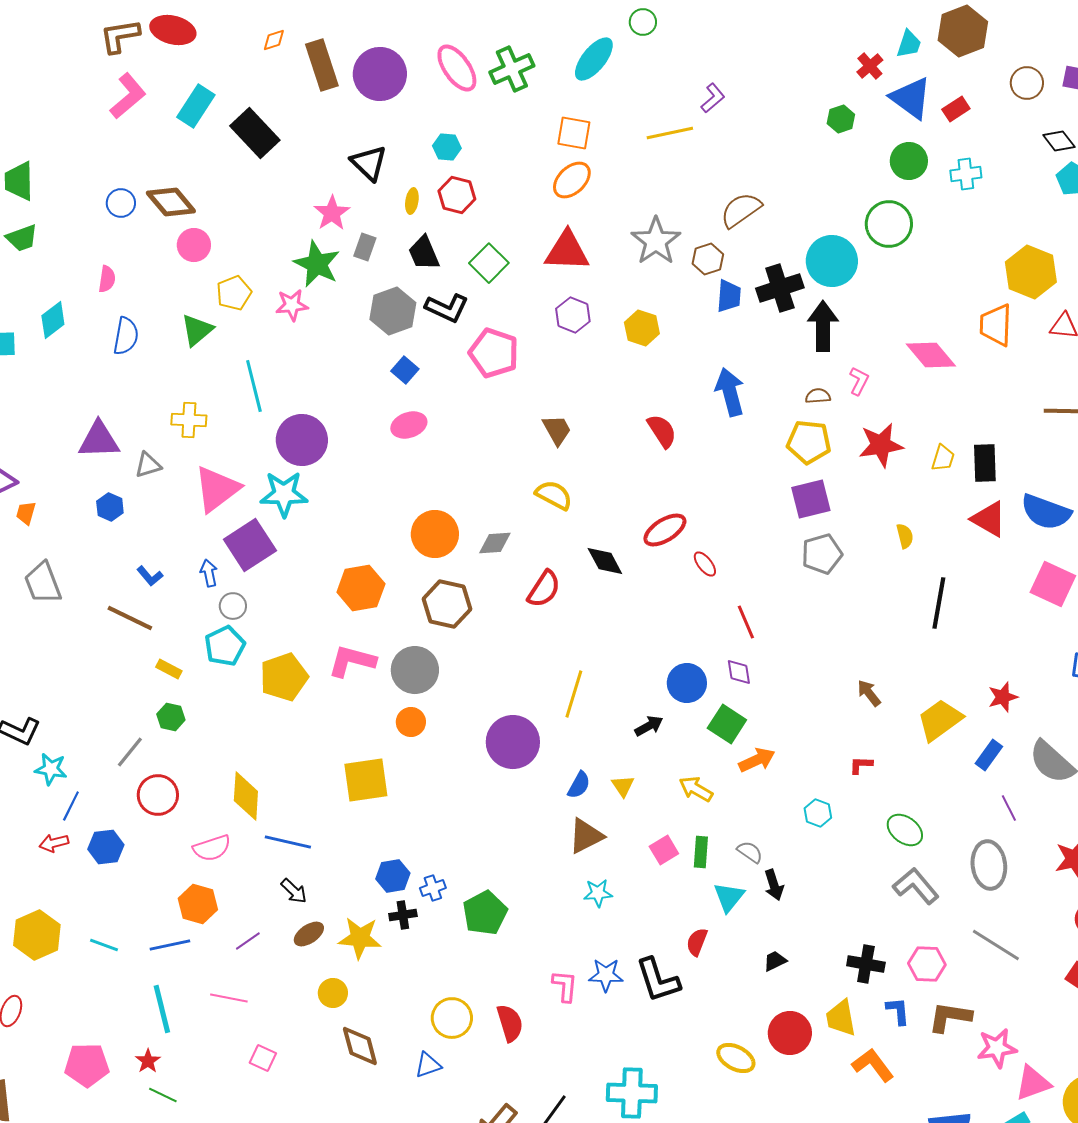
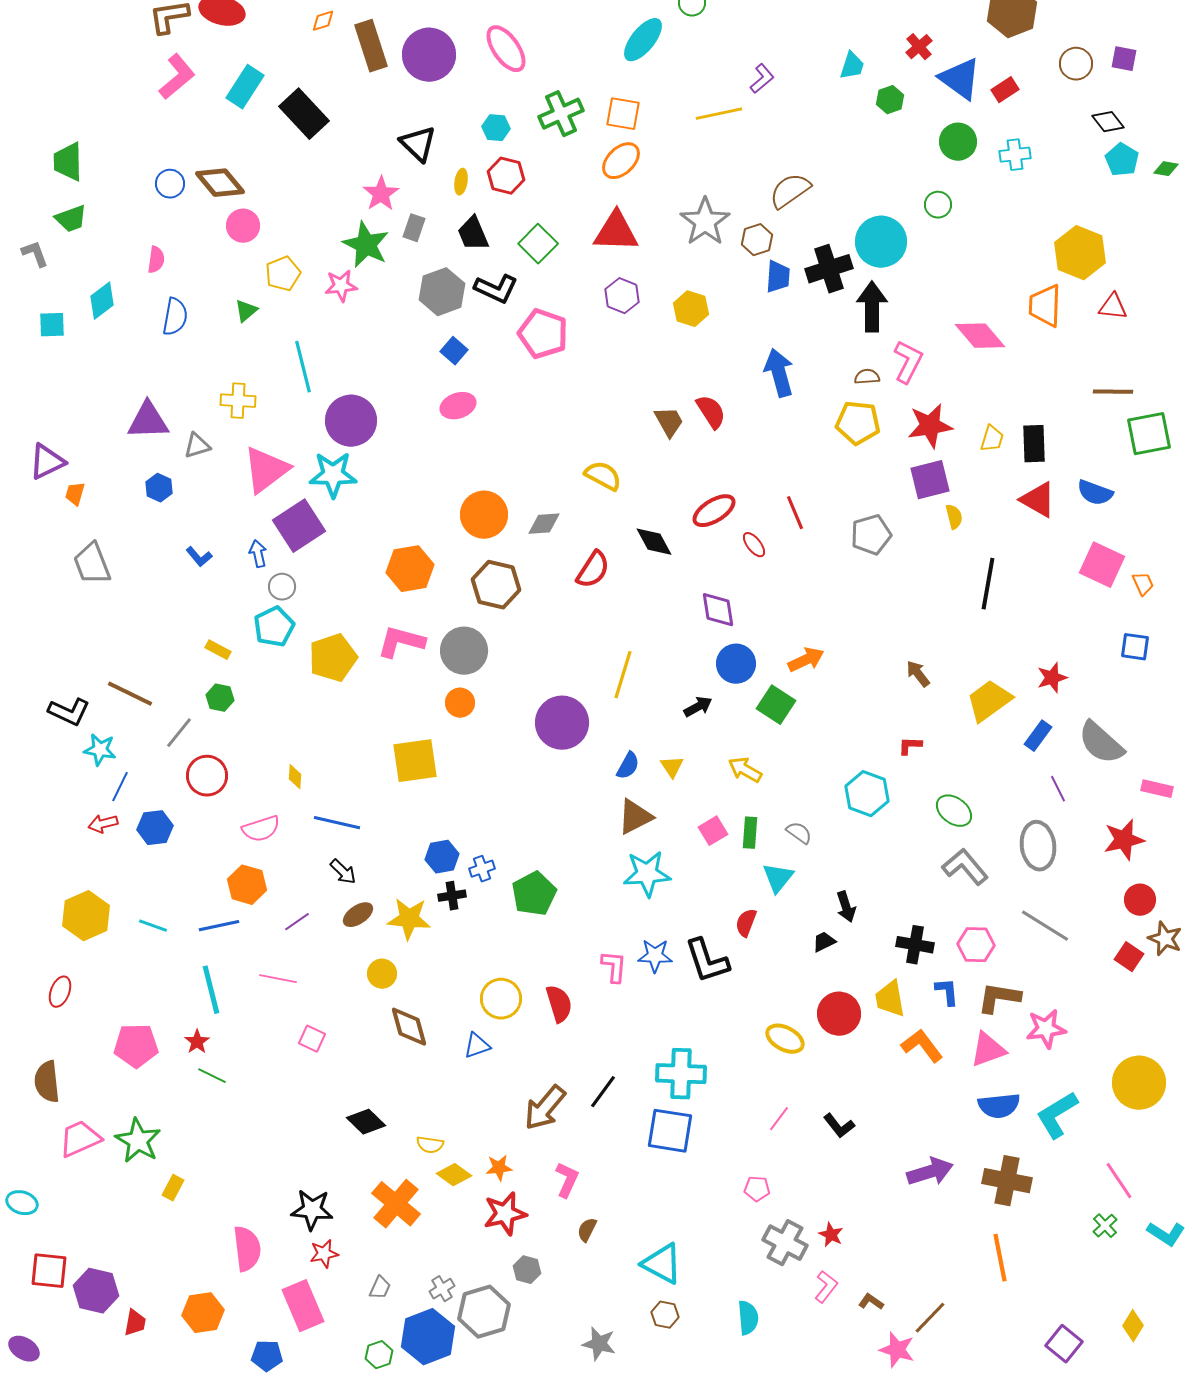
cyan trapezoid: (909, 44) -> (852, 66), moved
green cross: (512, 69) -> (561, 114), moved
green circle: (889, 224) -> (938, 205), size x0.6
green triangle: (197, 330) -> (246, 311), size x0.7
pink L-shape: (859, 381) -> (908, 362), size x1.5
brown trapezoid: (557, 430) -> (669, 422), moved
purple square: (811, 499) -> (930, 480), moved
blue semicircle: (1046, 512) -> (1095, 493), size x0.7
brown line: (130, 618) -> (130, 694), moved
red line: (746, 622) -> (795, 513), moved
purple diamond: (739, 672) -> (718, 610), moved, size x1.4
orange arrow: (757, 760) -> (806, 660), moved
yellow diamond: (246, 796) -> (295, 777), size x0.5
cyan hexagon: (818, 813) -> (867, 794), size x1.6
black arrow: (774, 885) -> (846, 907), moved
cyan star: (598, 893) -> (647, 874), size x1.6
pink triangle: (1033, 1083) -> (988, 1050), moved

